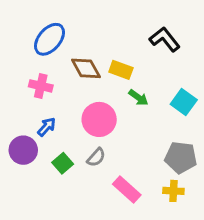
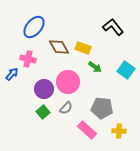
blue arrow: (47, 127) -> (12, 74), moved
purple circle: (23, 150) -> (44, 89), moved
gray pentagon: (181, 157) -> (102, 108), moved

